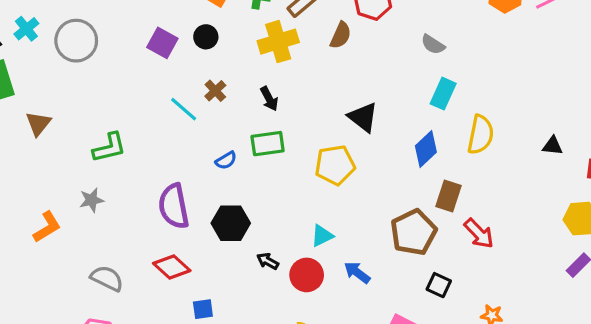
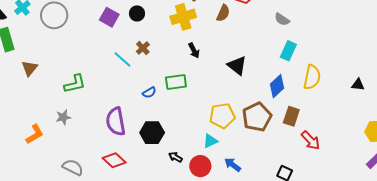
black arrow: (269, 99) -> (194, 51), moved
yellow pentagon: (335, 165) -> (222, 116), moved
brown pentagon: (414, 232) -> (257, 117), moved

